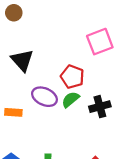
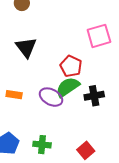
purple ellipse: (44, 97) -> (51, 97), moved
green semicircle: (71, 99) -> (68, 87), size x1.4

